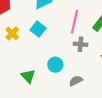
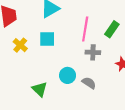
cyan square: (38, 29) -> (47, 39), turned -35
gray semicircle: (76, 81) -> (89, 83), moved, turned 64

